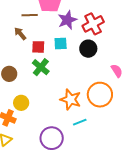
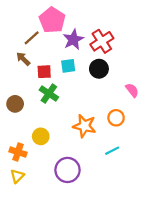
brown line: (30, 15) -> (32, 38), turned -35
orange circle: (100, 95) -> (116, 118), size x0.6
yellow circle: (21, 103) -> (41, 136), moved
cyan line: (80, 122) -> (112, 151), moved

